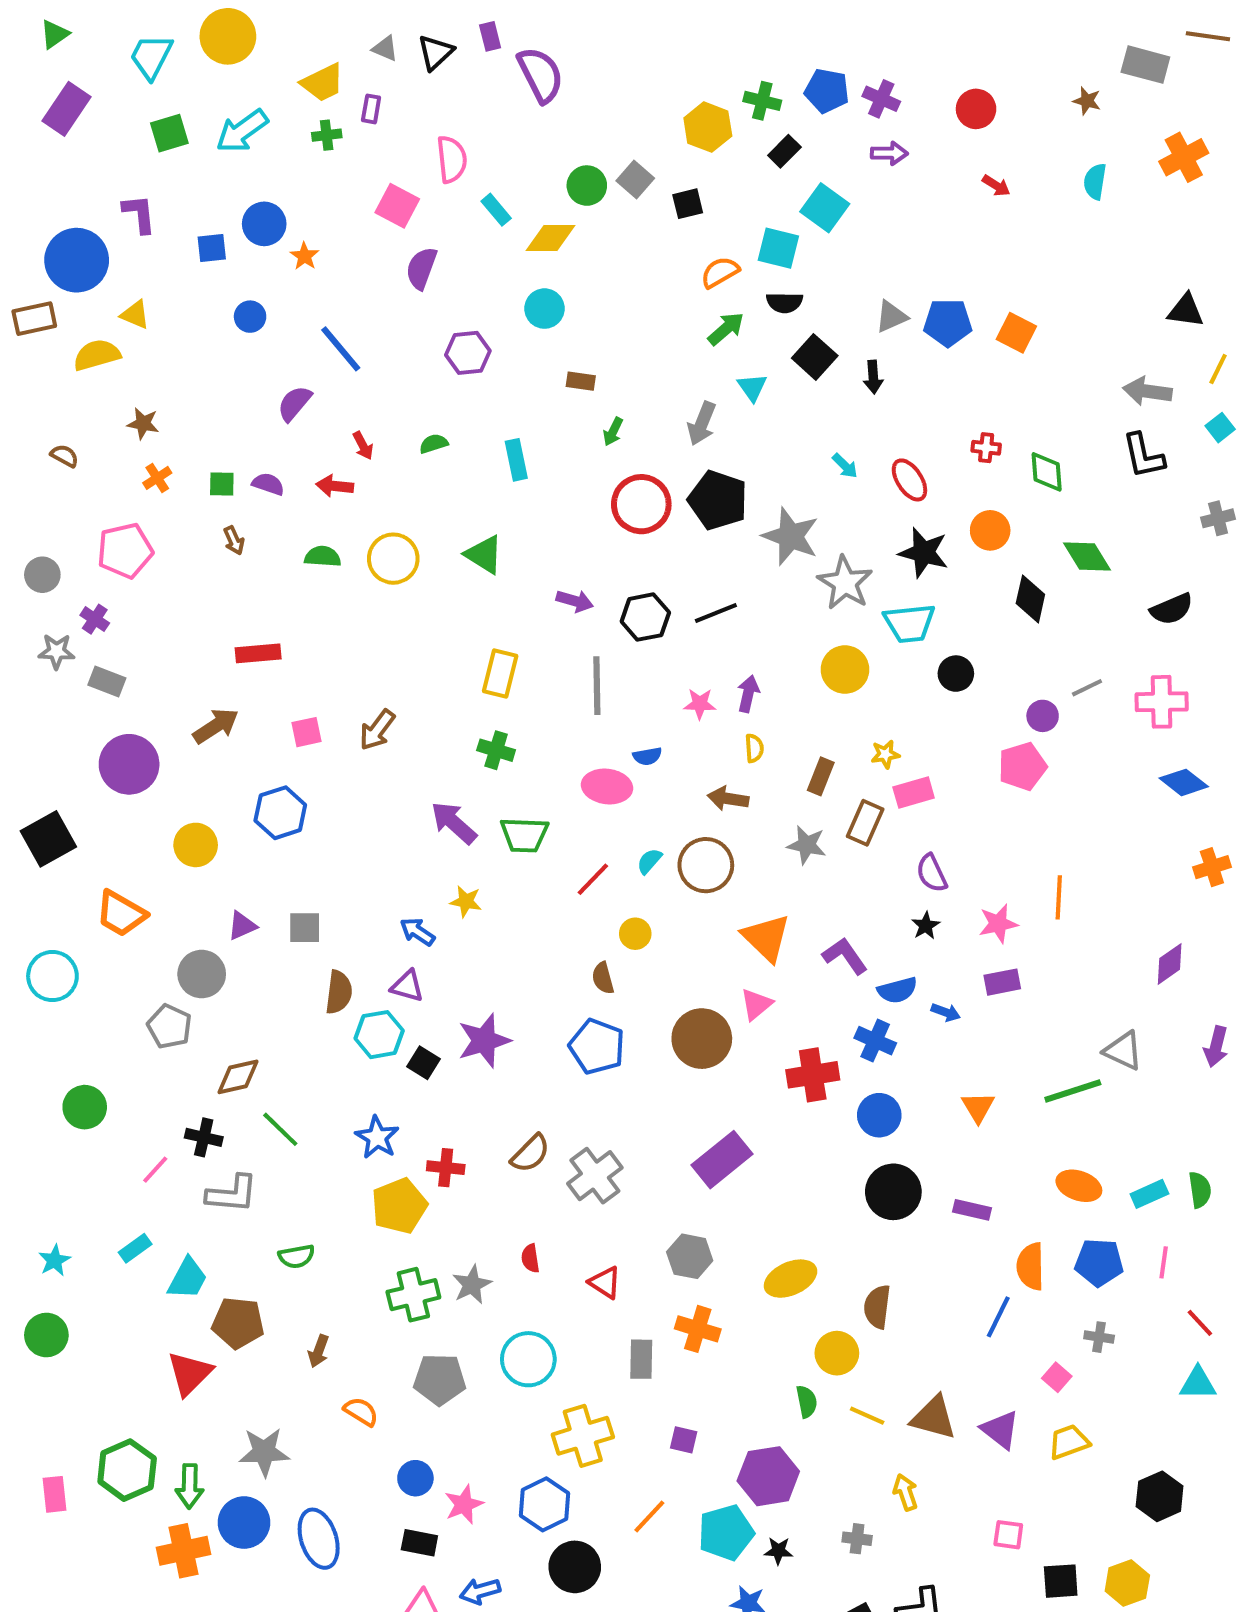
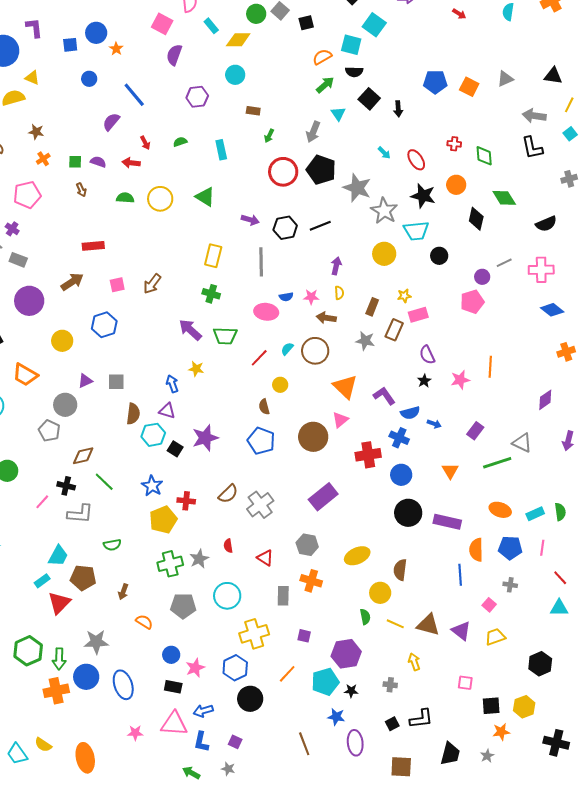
gray triangle: (891, 317) -> (505, 79), moved
pink star: (700, 704) -> (311, 297), moved
blue arrow: (417, 932) -> (172, 384), turned 36
purple rectangle: (1002, 982) -> (475, 431), moved, turned -42
purple rectangle: (972, 1210) -> (447, 522), size x1.5
cyan rectangle: (135, 1248) -> (42, 581), moved
blue line: (998, 1317) -> (460, 575), turned -30

